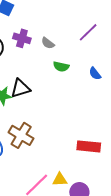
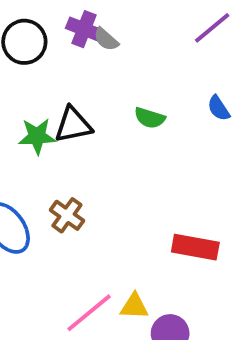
gray semicircle: (48, 43) -> (106, 39), moved
green semicircle: (61, 67) -> (150, 118), moved
brown cross: (21, 135) -> (67, 215), size x0.7

